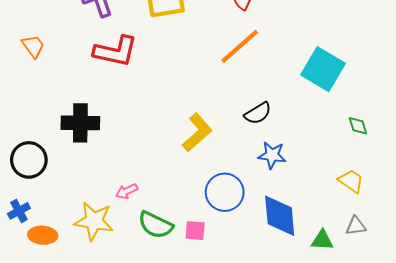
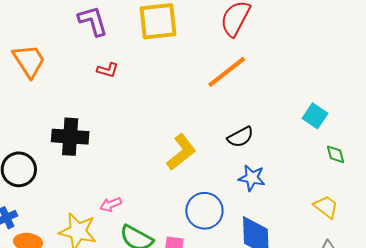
orange trapezoid: (33, 46) -> (29, 61), size x1.5
red L-shape: (116, 51) -> (108, 70), size x0.5
cyan square: (323, 69) -> (315, 116), moved, size x0.6

